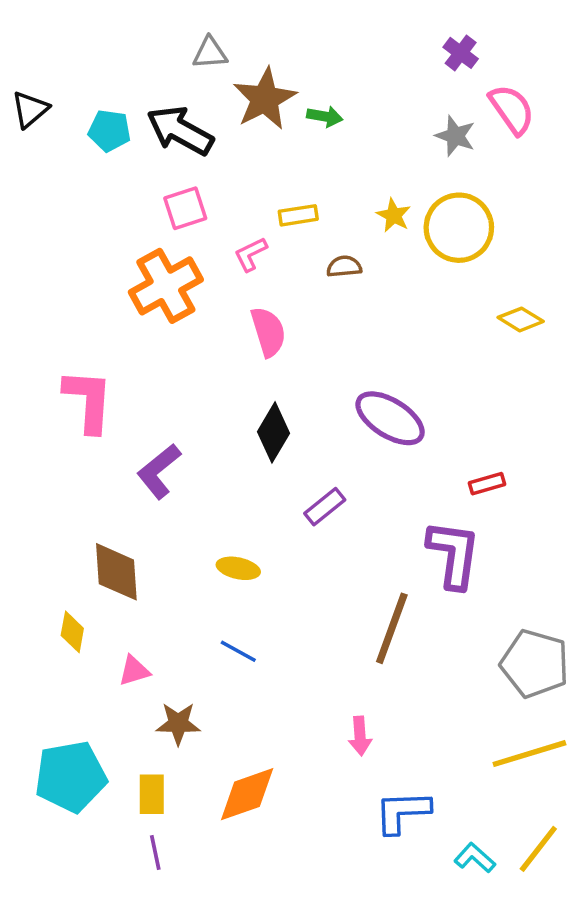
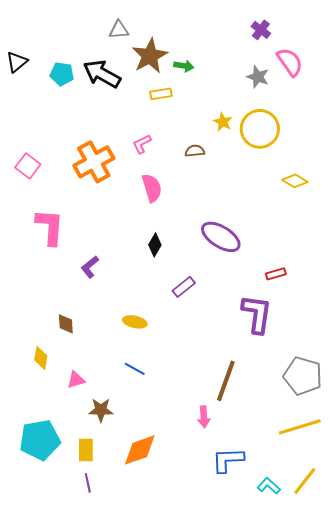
pink square: (185, 208) -> (28, 166), moved, turned -35
yellow rectangle: (298, 215) -> (161, 94), moved
black diamond: (274, 432) -> (155, 245), size x0.7
purple L-shape: (159, 471) -> (90, 267), size x0.7
brown diamond: (116, 572) -> (66, 324), size x0.6
brown line: (392, 628) -> (226, 381), moved

